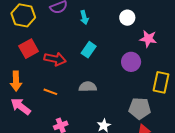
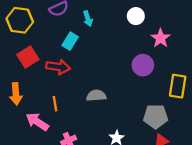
pink star: (148, 39) -> (161, 38), turned 30
cyan rectangle: (89, 50) -> (70, 41), moved
orange line: (50, 92) -> (55, 104), turned 64
pink arrow: (21, 106) -> (37, 122), moved

